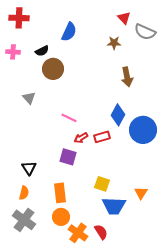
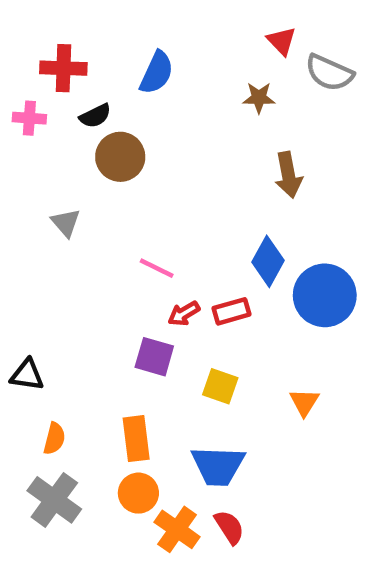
red cross: (19, 18) -> (63, 68), moved
black triangle: (29, 168) -> (27, 375), moved, turned -49
yellow square: (102, 184) -> (220, 386), moved
orange triangle: (141, 193) -> (304, 402), moved
blue trapezoid: (114, 206) -> (218, 466), moved

